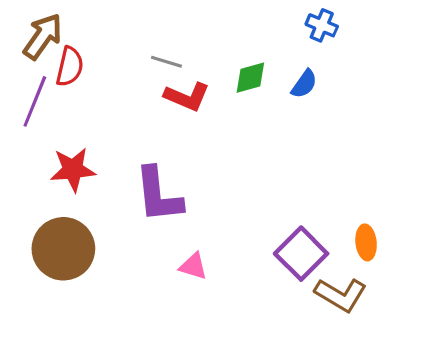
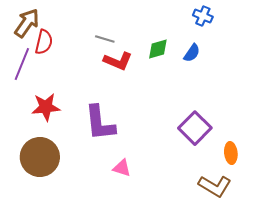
purple square: (301, 254) -> (195, 128), moved

